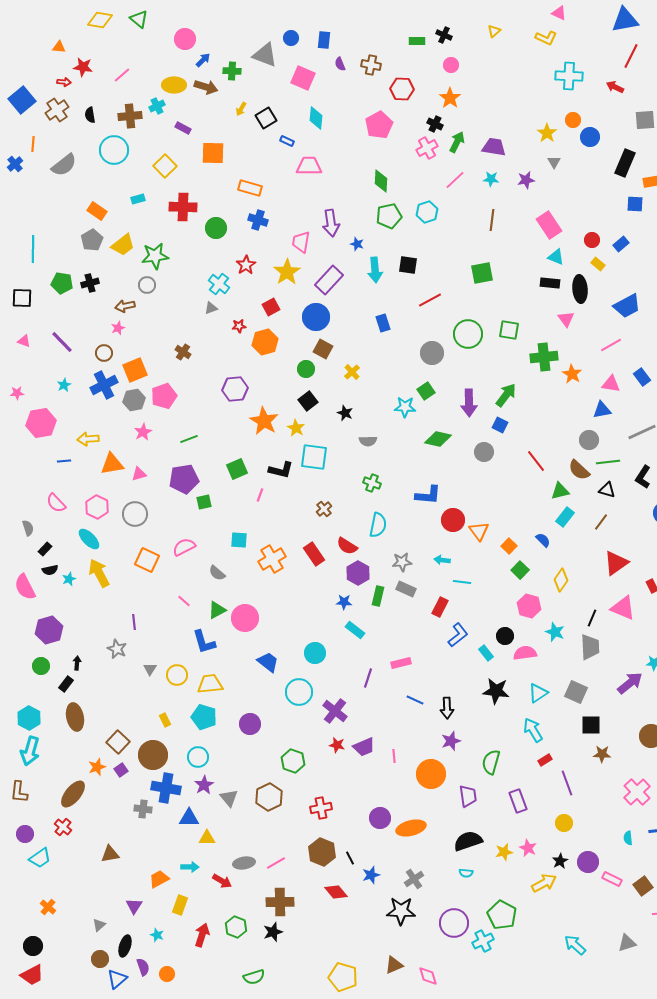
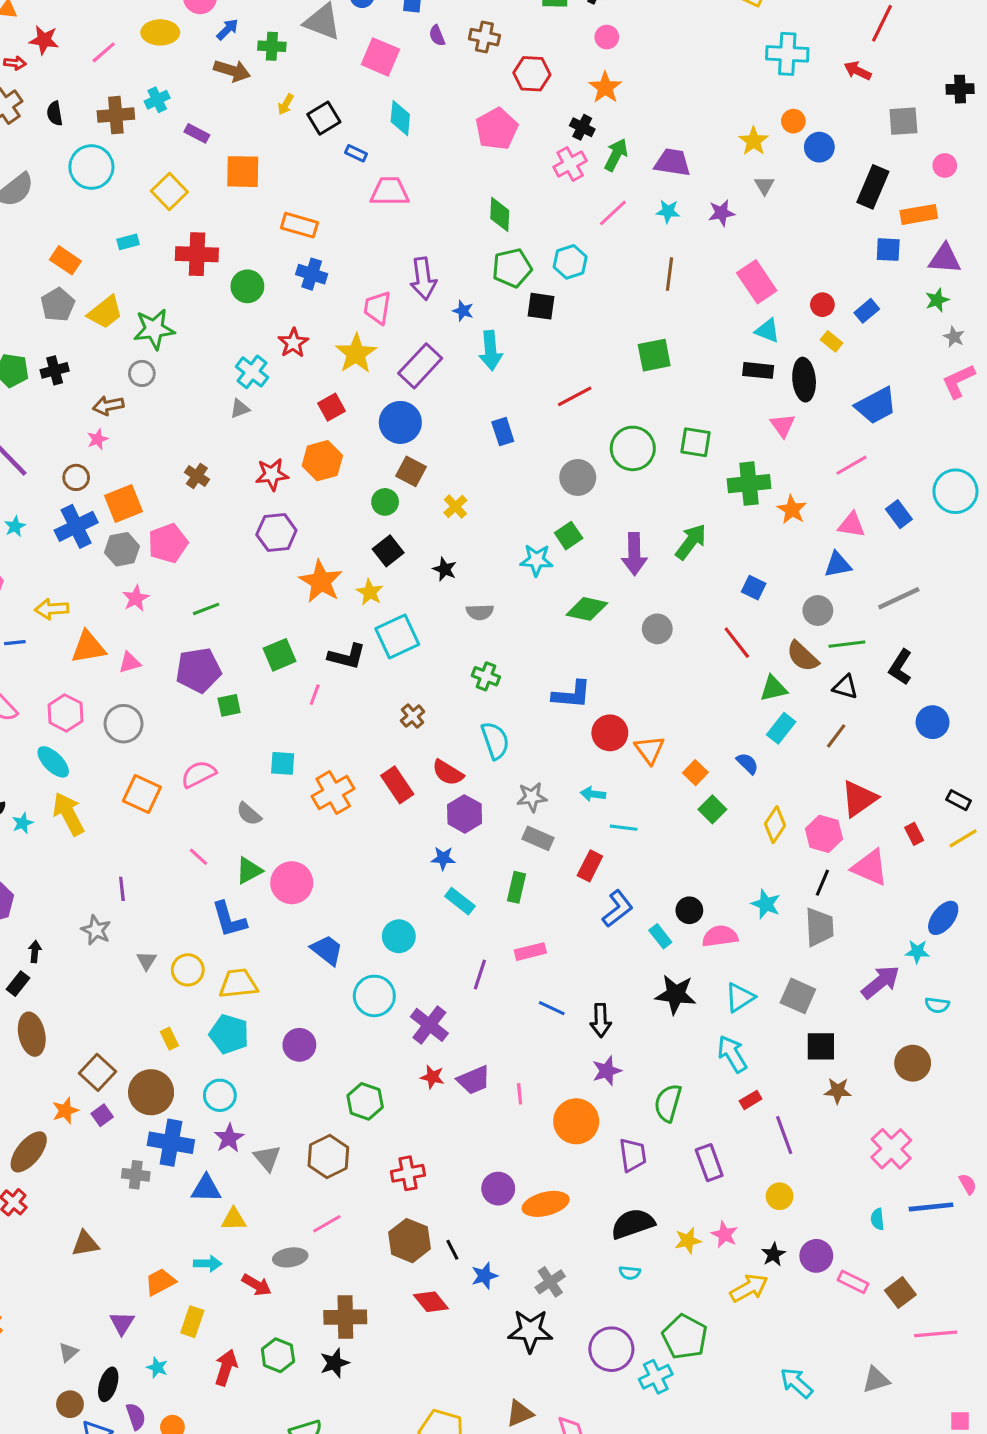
yellow ellipse: (174, 85) -> (160, 32), moved
black square: (408, 265) -> (541, 306), moved
red star: (239, 326) -> (272, 474), moved, size x1.5
blue square: (500, 425) -> (754, 588), moved
cyan square: (314, 457) -> (397, 637), turned -32
cyan semicircle: (378, 525) -> (495, 741), turned -30
green rectangle: (378, 596) -> (517, 887), moved
pink hexagon: (529, 606) -> (824, 834), moved
pink line: (276, 863) -> (327, 1224), moved

